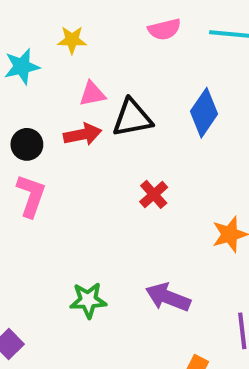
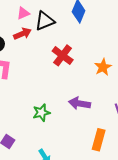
red cross: (154, 194) -> (63, 55), size x1.5

